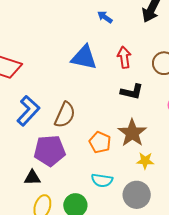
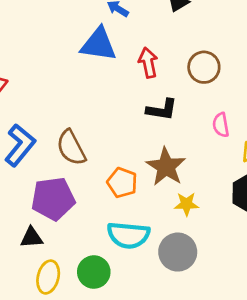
blue triangle: (84, 58) -> (99, 44), moved
brown semicircle: (65, 115) -> (71, 148), turned 132
cyan semicircle: (102, 180) -> (128, 235), size x1.4

